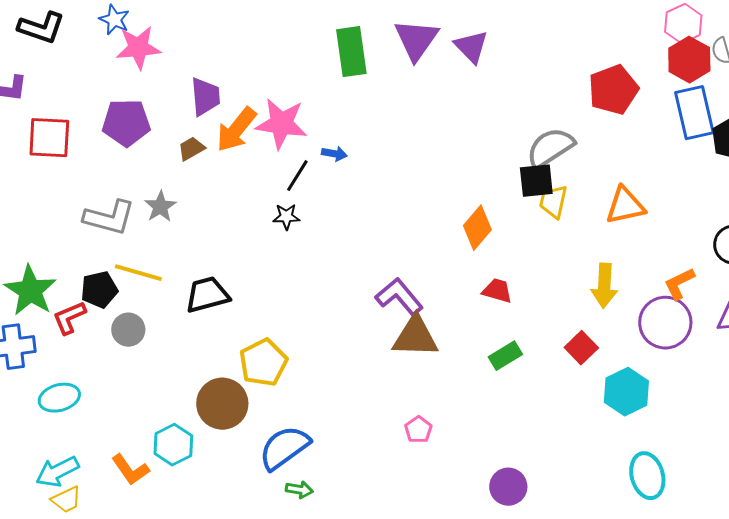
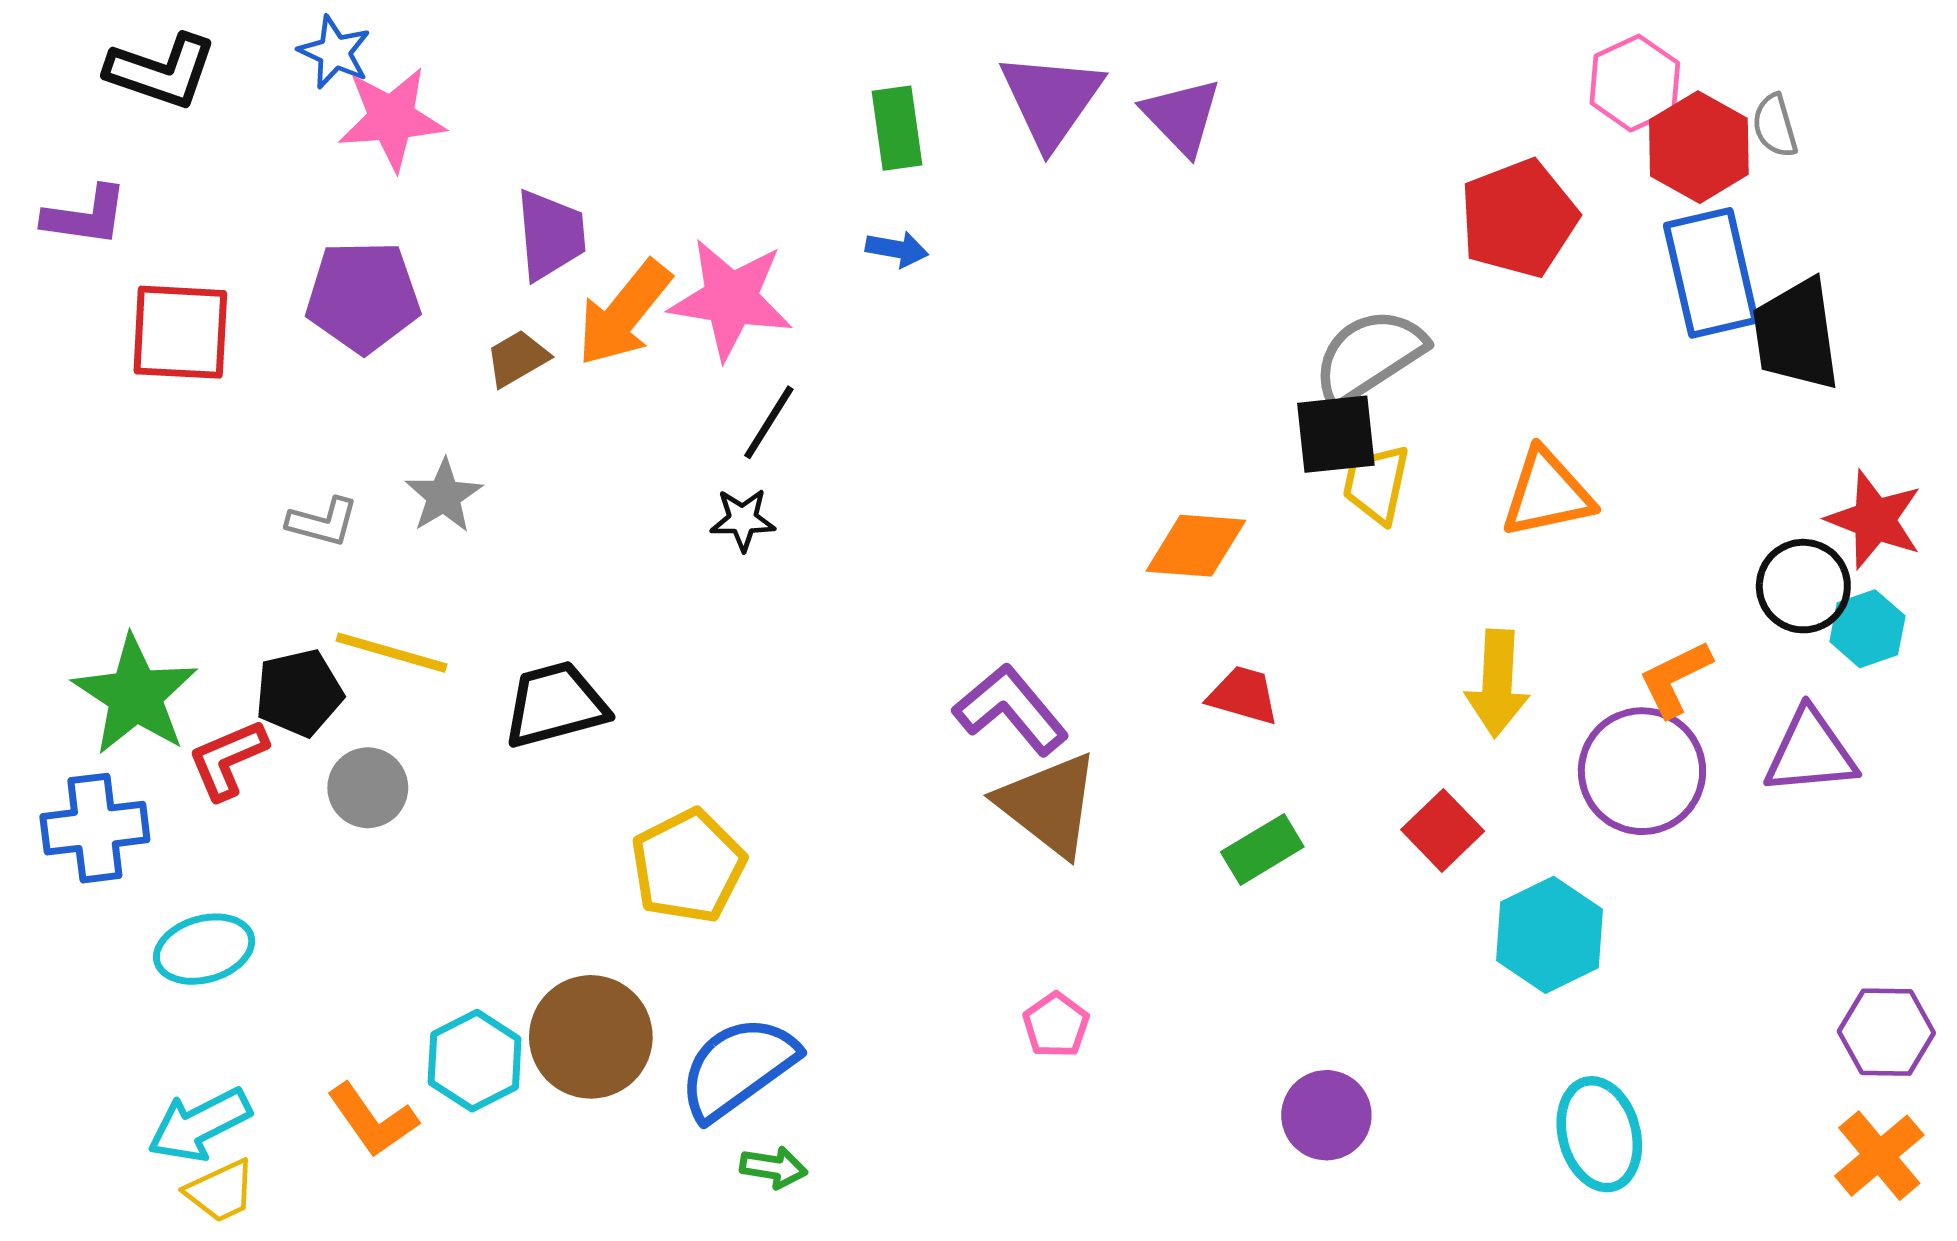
pink hexagon: (683, 24) -> (1635, 83), moved
green rectangle: (351, 52) -> (897, 128), size x0.7
blue arrow: (334, 154) -> (897, 249), moved
gray L-shape: (109, 218) -> (323, 522), size x0.6
orange diamond: (477, 228) -> (1196, 546), turned 54
brown triangle: (415, 337) -> (1049, 804), turned 36
brown circle: (222, 404) -> (591, 1037), moved
purple circle: (508, 487) -> (1326, 1115), moved

